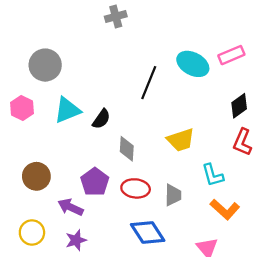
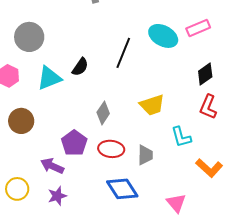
black semicircle: (101, 119) -> (80, 67), moved
gray diamond: (127, 149) -> (103, 113), turned 30
brown circle: (36, 176) -> (21, 121), moved
orange L-shape: (225, 209) -> (209, 168), moved

